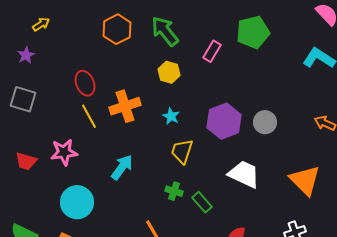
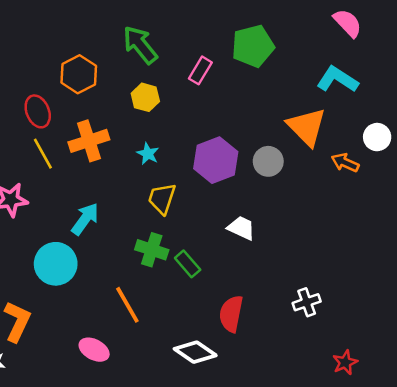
orange hexagon: (117, 29) -> (79, 74), moved
white trapezoid: (244, 174) -> (241, 228), size x0.7
orange triangle: (305, 180) -> (307, 127), moved
green cross: (174, 191) -> (152, 250), size x1.4
cyan circle: (77, 202) -> (56, 264), moved

